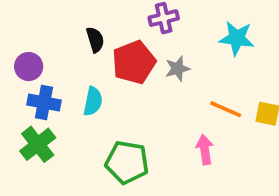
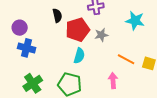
cyan semicircle: (93, 101) -> (79, 56), moved
green cross: (38, 144) -> (33, 83), moved

